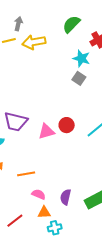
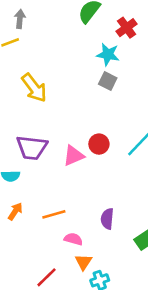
yellow arrow: (34, 42) -> (34, 88), moved, turned -110
purple semicircle: (66, 197) -> (107, 219), moved
orange triangle: (44, 212) -> (83, 262), turned -48

